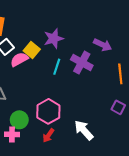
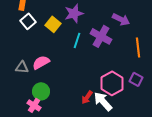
pink semicircle: (19, 59) -> (41, 62), moved
pink hexagon: (48, 111) -> (112, 83), moved
pink cross: (12, 134) -> (34, 105), turned 32
red arrow: (48, 135) -> (87, 97), moved

